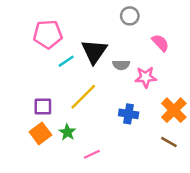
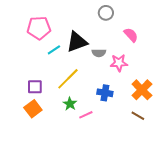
black triangle: (94, 51) -> (77, 42), turned 35
green star: (67, 132) -> (70, 104), moved
pink line: (92, 154) -> (86, 115), moved

